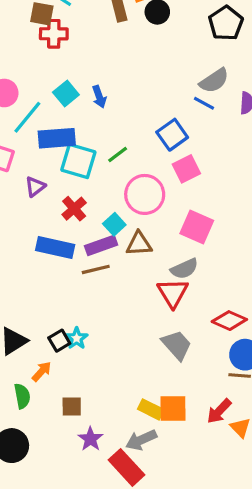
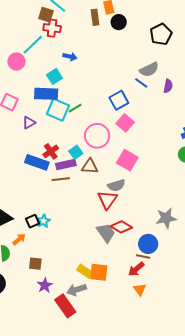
cyan square: (66, 93) -> (54, 76), moved
blue arrow: (99, 97) -> (70, 57), moved, turned -64
cyan line: (27, 117) -> (33, 45), moved
green line: (118, 154) -> (75, 108), moved
pink square: (186, 169) -> (125, 123), turned -30
red cross: (74, 209) -> (51, 151), moved
red diamond: (229, 321) -> (121, 227), moved
red arrow: (219, 411) -> (136, 269), moved

